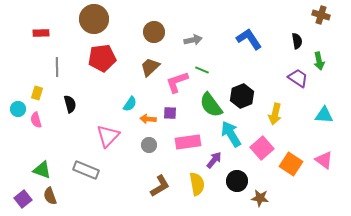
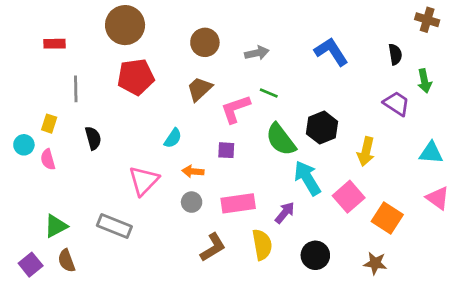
orange arrow: (148, 119) -> (193, 171), moved
pink rectangle: (188, 142) -> (238, 203), moved
gray circle: (149, 145) -> (192, 202), moved
pink triangle: (324, 160) -> (438, 198), moved
green triangle: (42, 170) -> (56, 226), turned -48
black circle: (237, 181) -> (315, 255), moved
brown star: (260, 198) -> (375, 263), moved

